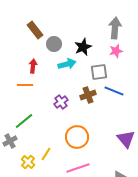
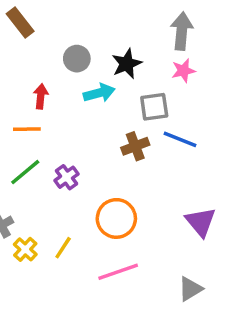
brown rectangle: (35, 30) -> (20, 22), moved
purple cross: (61, 102) -> (67, 177), moved
green line: (24, 121) -> (25, 172), moved
yellow cross: (28, 162) -> (25, 249), moved

